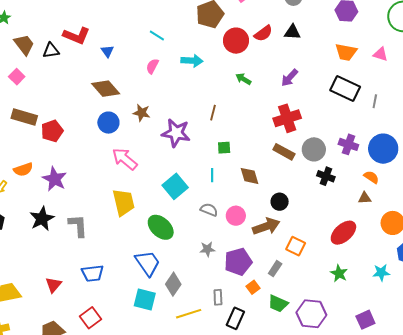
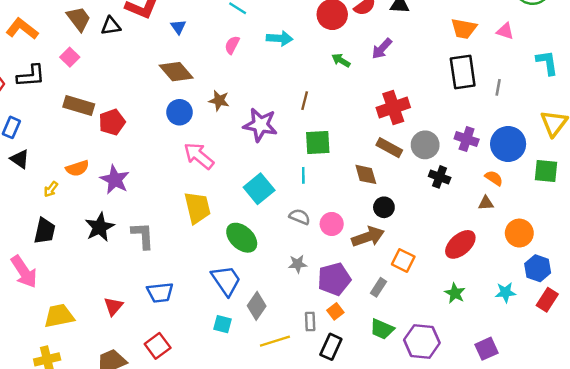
purple arrow: (290, 78) -> (382, 49), moved
black rectangle: (345, 89) -> (463, 72), turned 56
green square: (224, 148) -> (318, 142), size x1.6
brown diamond: (249, 176) -> (366, 174), moved
orange square: (253, 287) -> (335, 311), moved
cyan square: (145, 300) -> (223, 324), size x0.7

